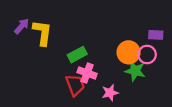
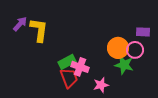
green rectangle: (77, 55) -> (67, 62), moved

